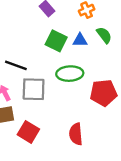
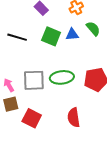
black line: (16, 65) -> (17, 37), moved
green ellipse: (70, 74) -> (62, 77), moved

